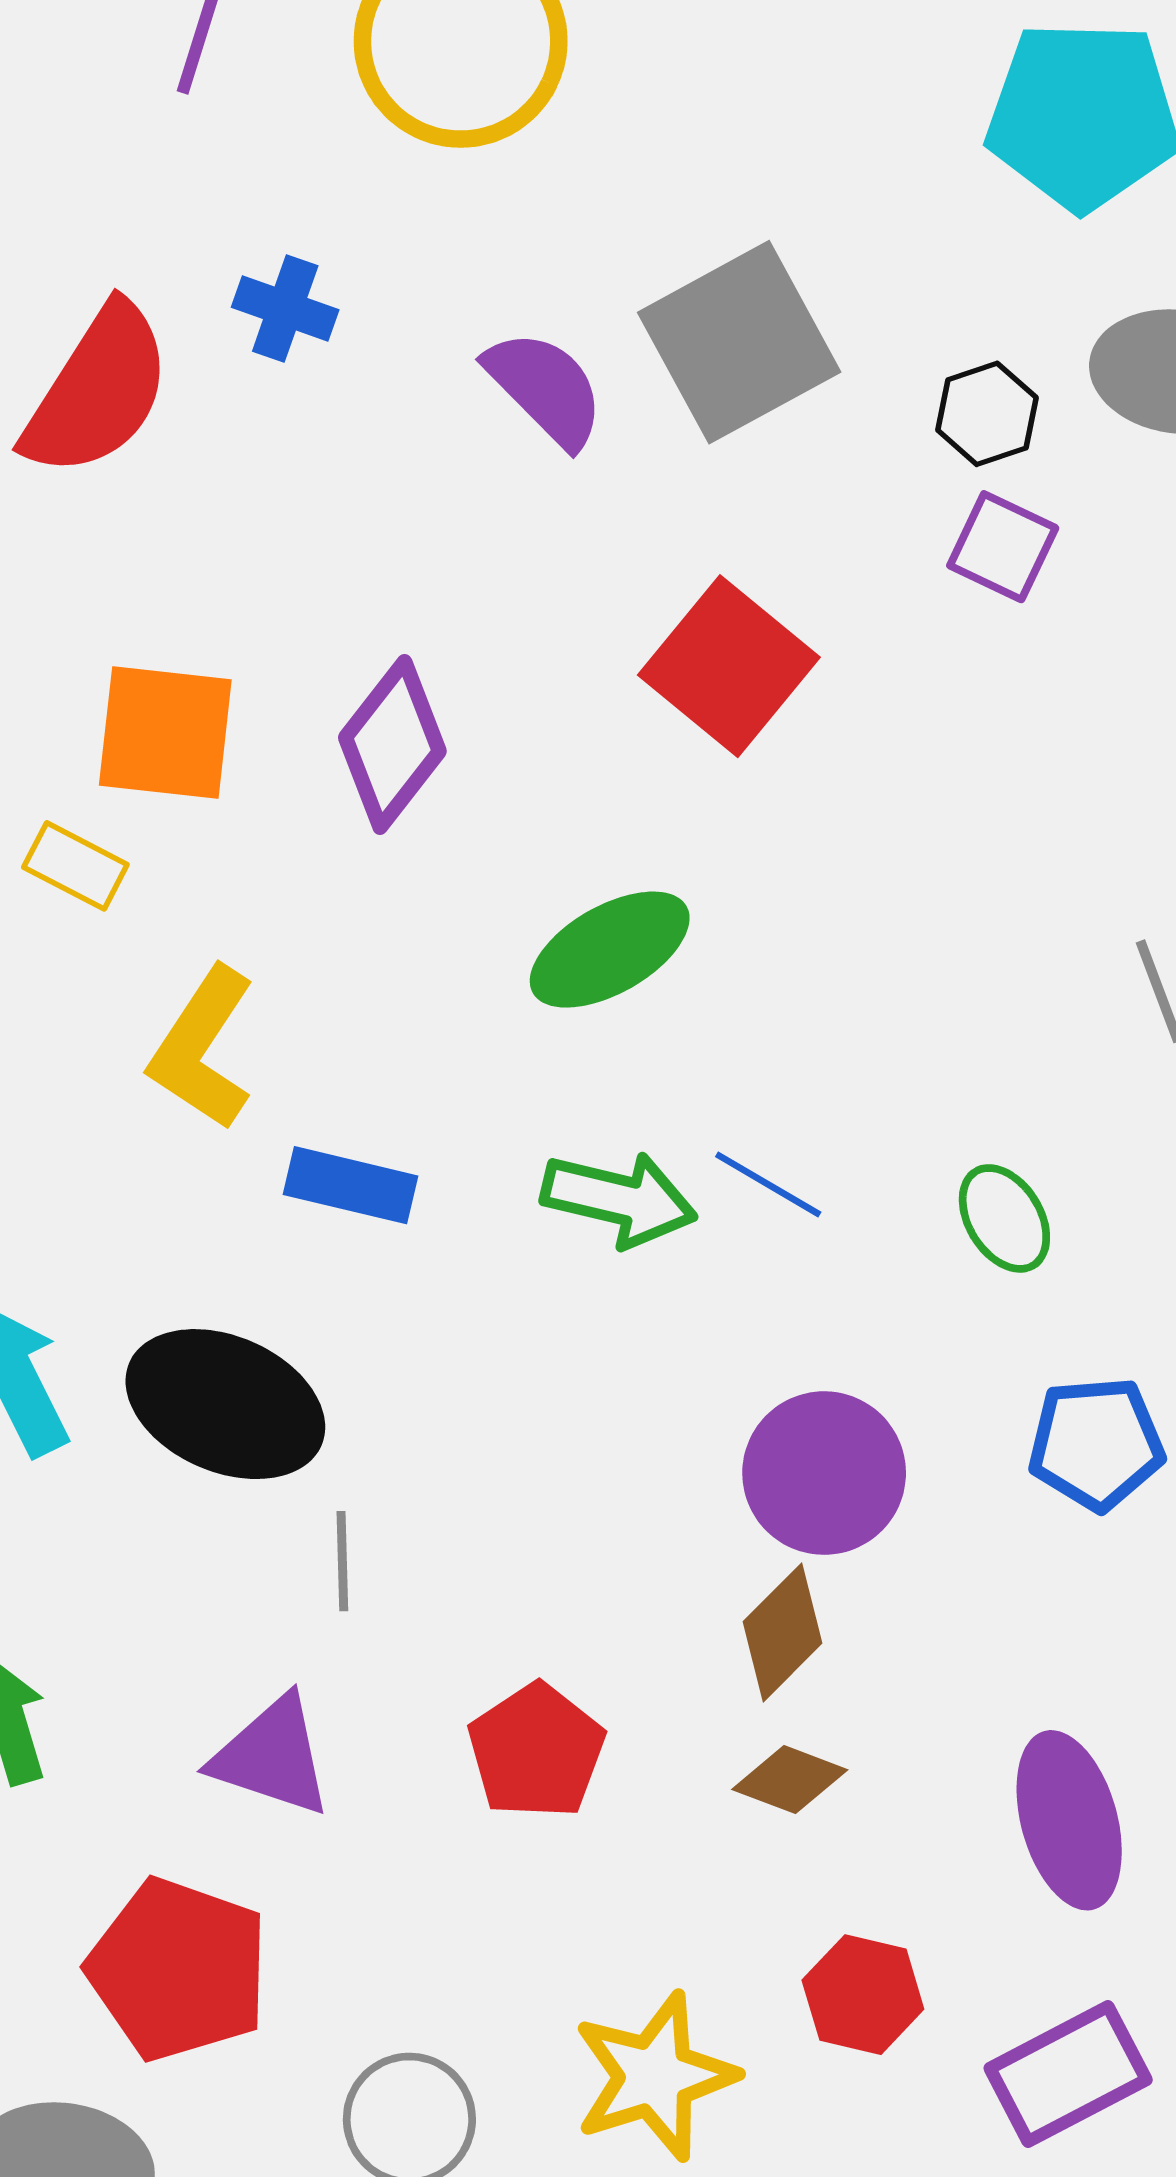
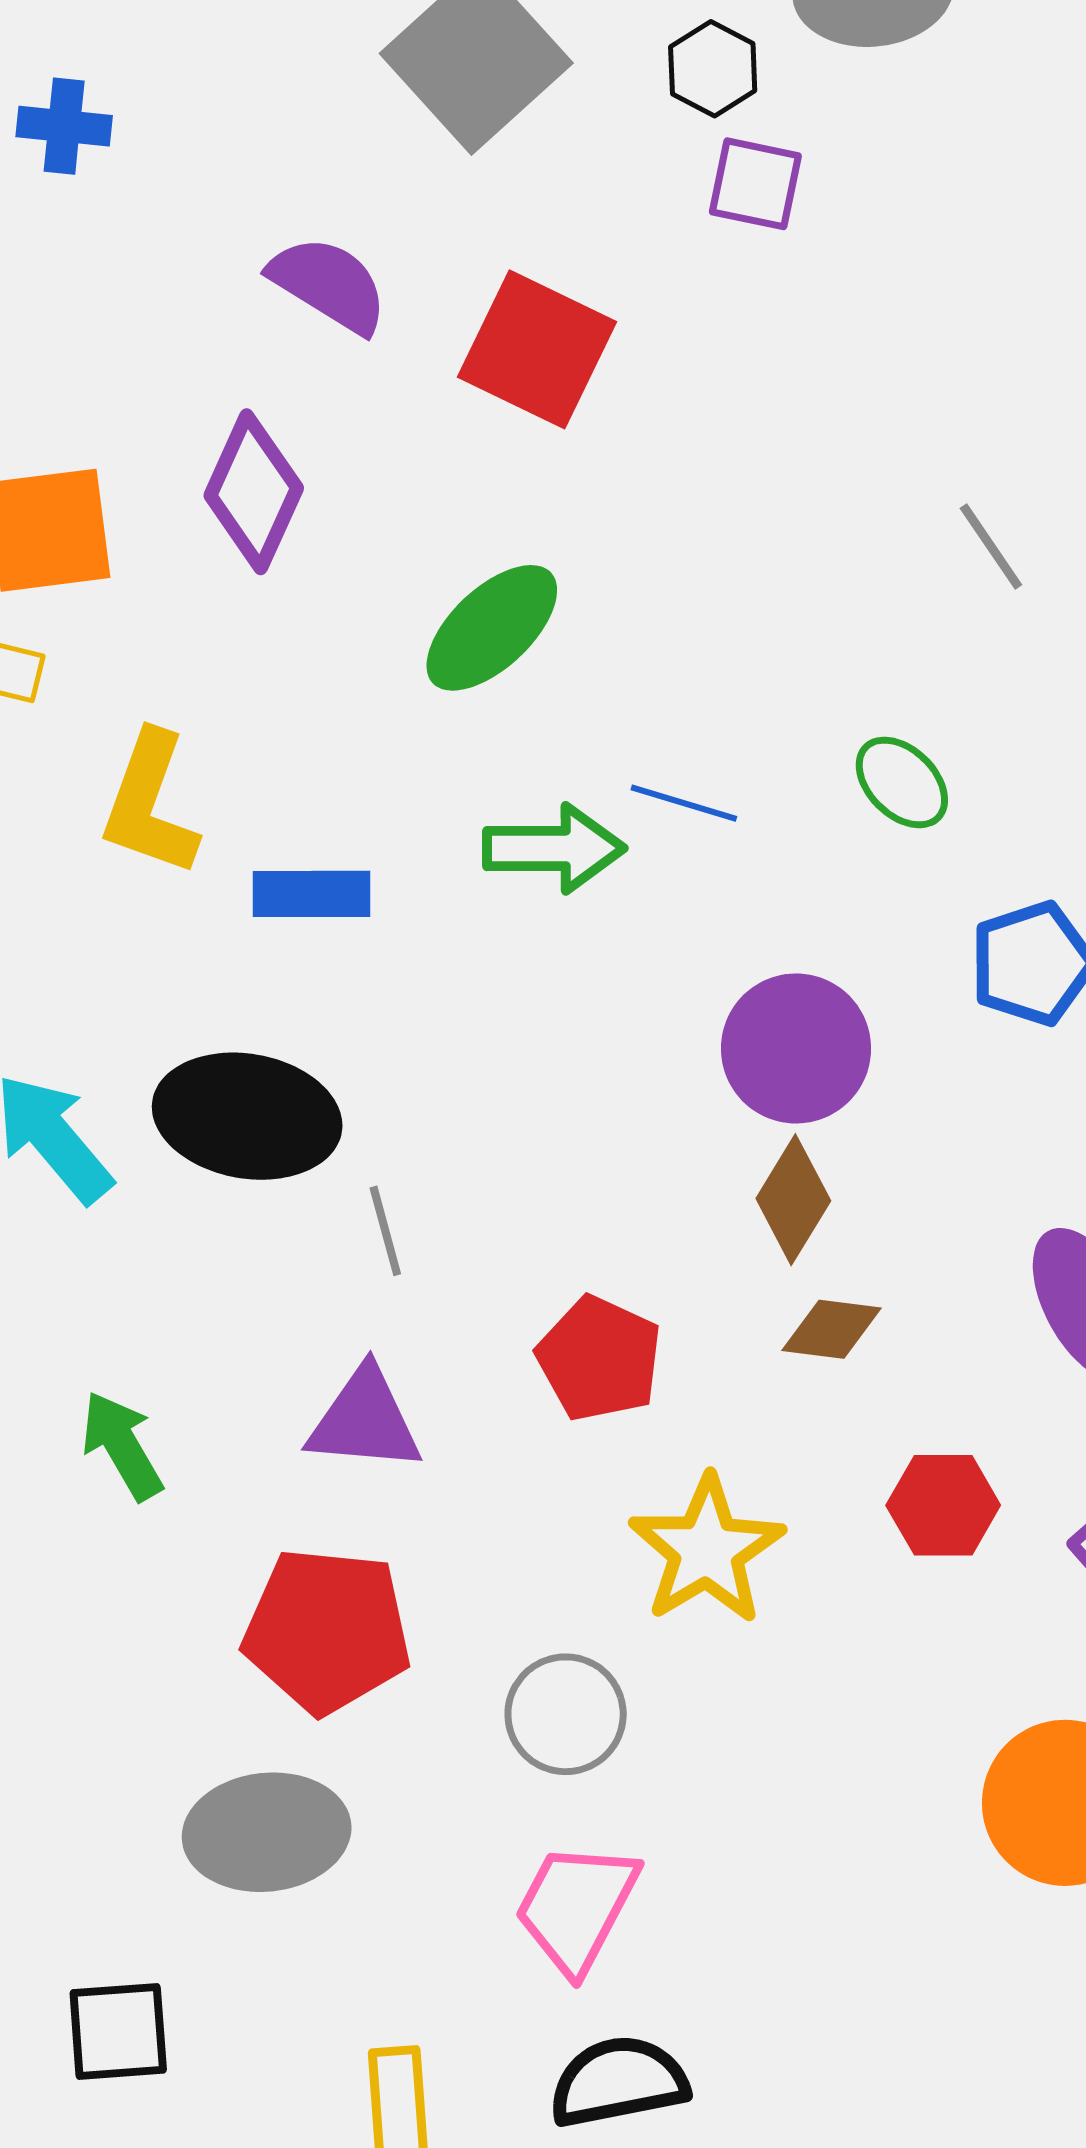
purple semicircle: (545, 388) -> (329, 284), moved
yellow star: (655, 2076) -> (707, 1550), moved

